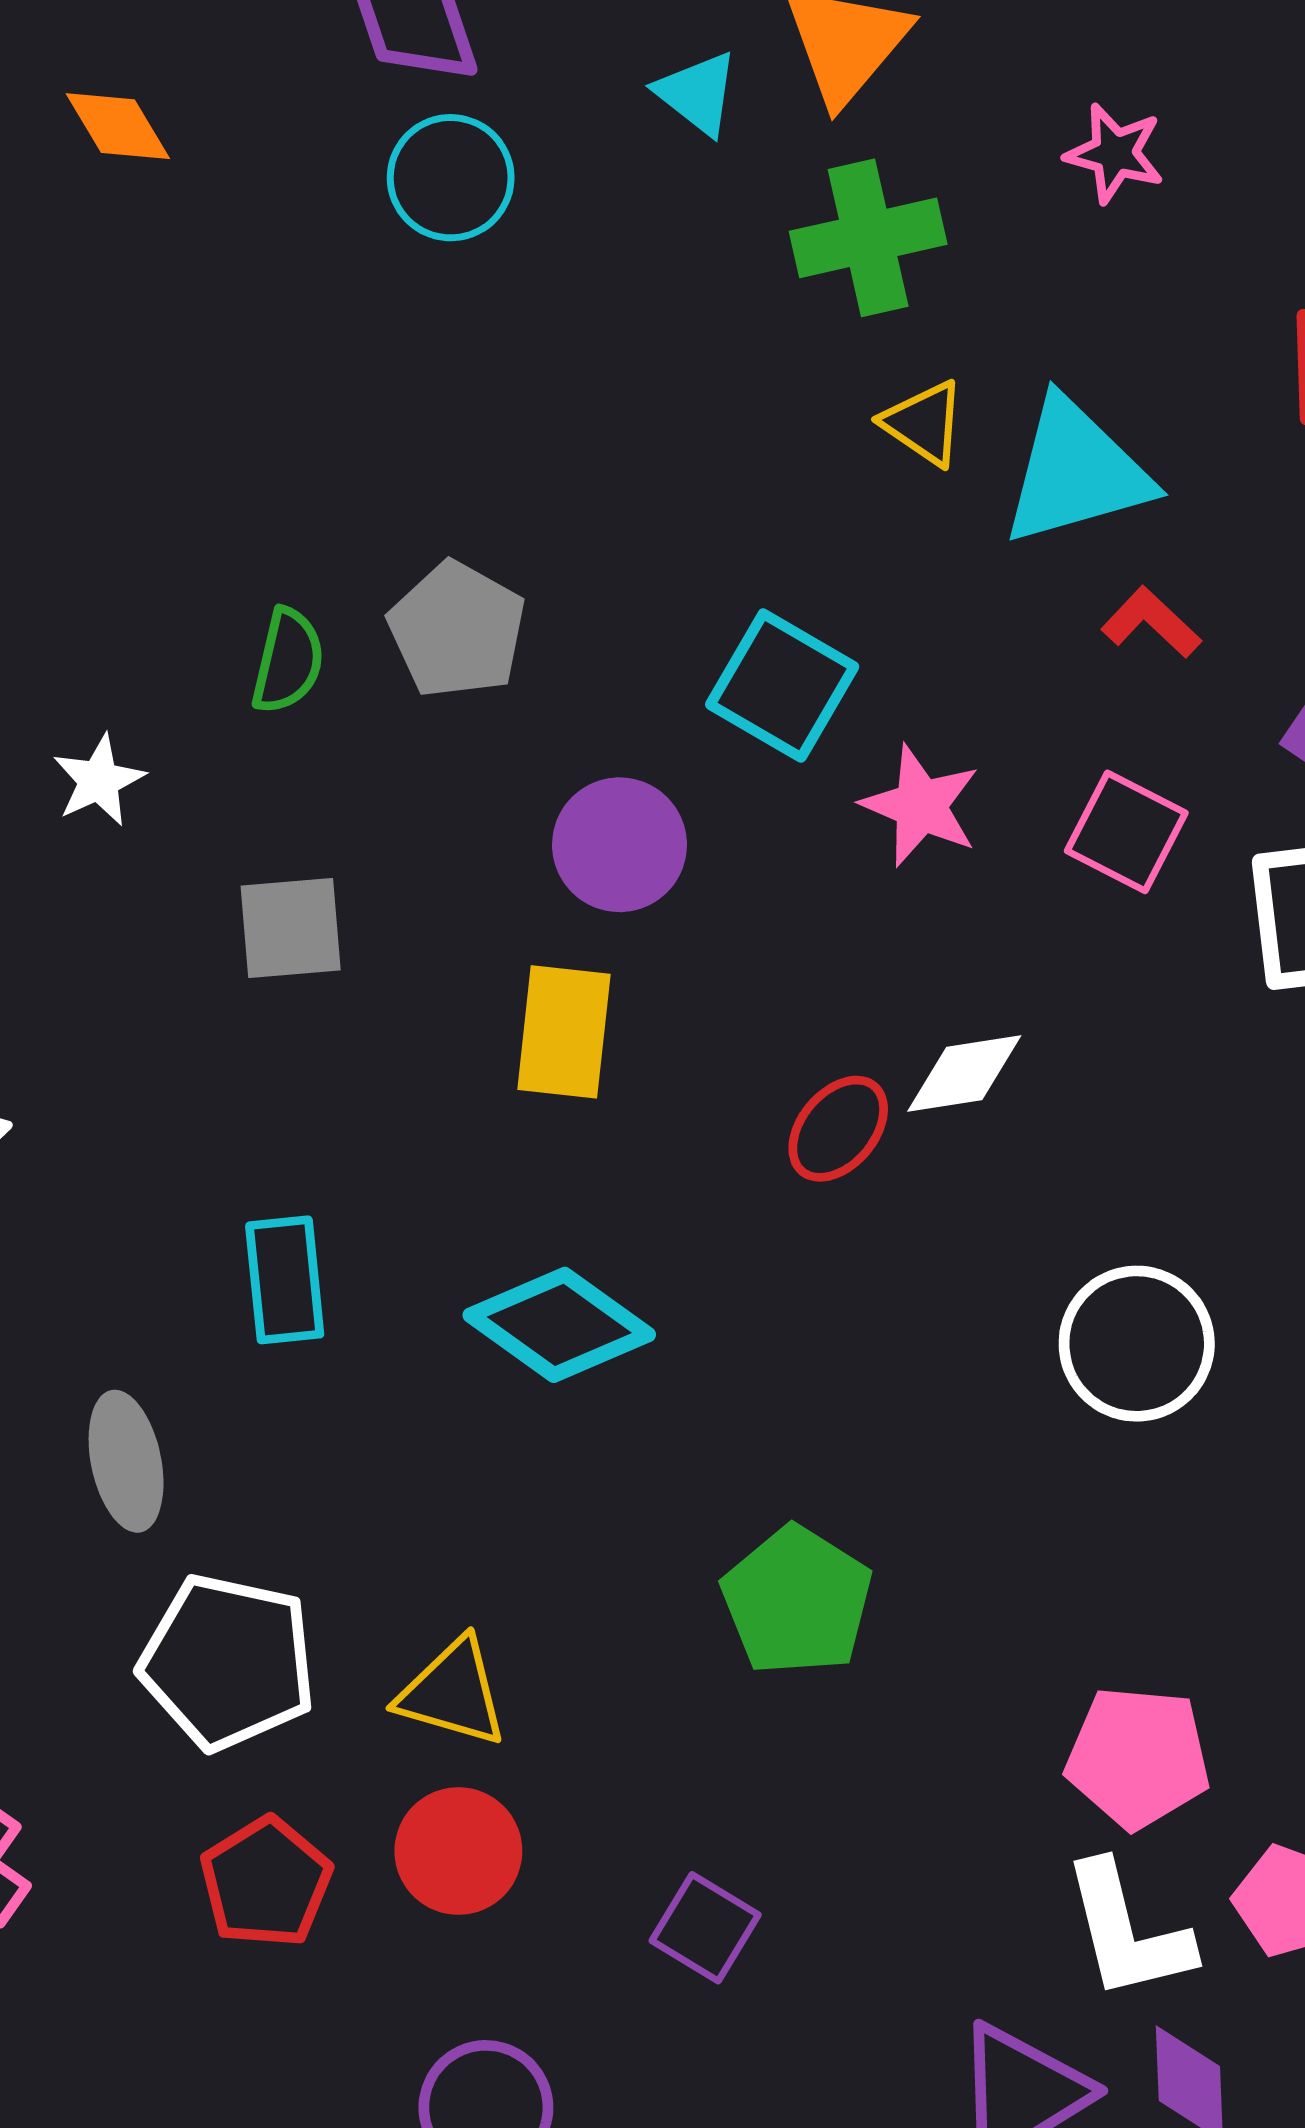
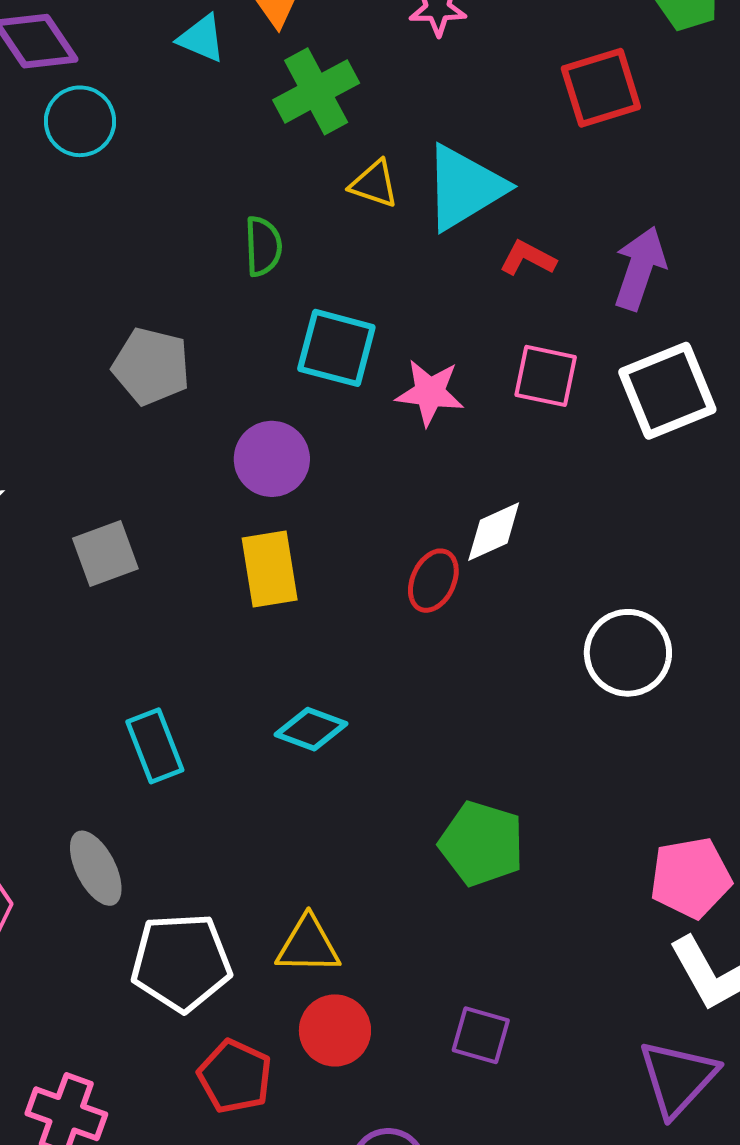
green semicircle: (288, 661) -> (263, 246), moved
cyan diamond: (559, 1325) -> (311, 729), size x0.7

